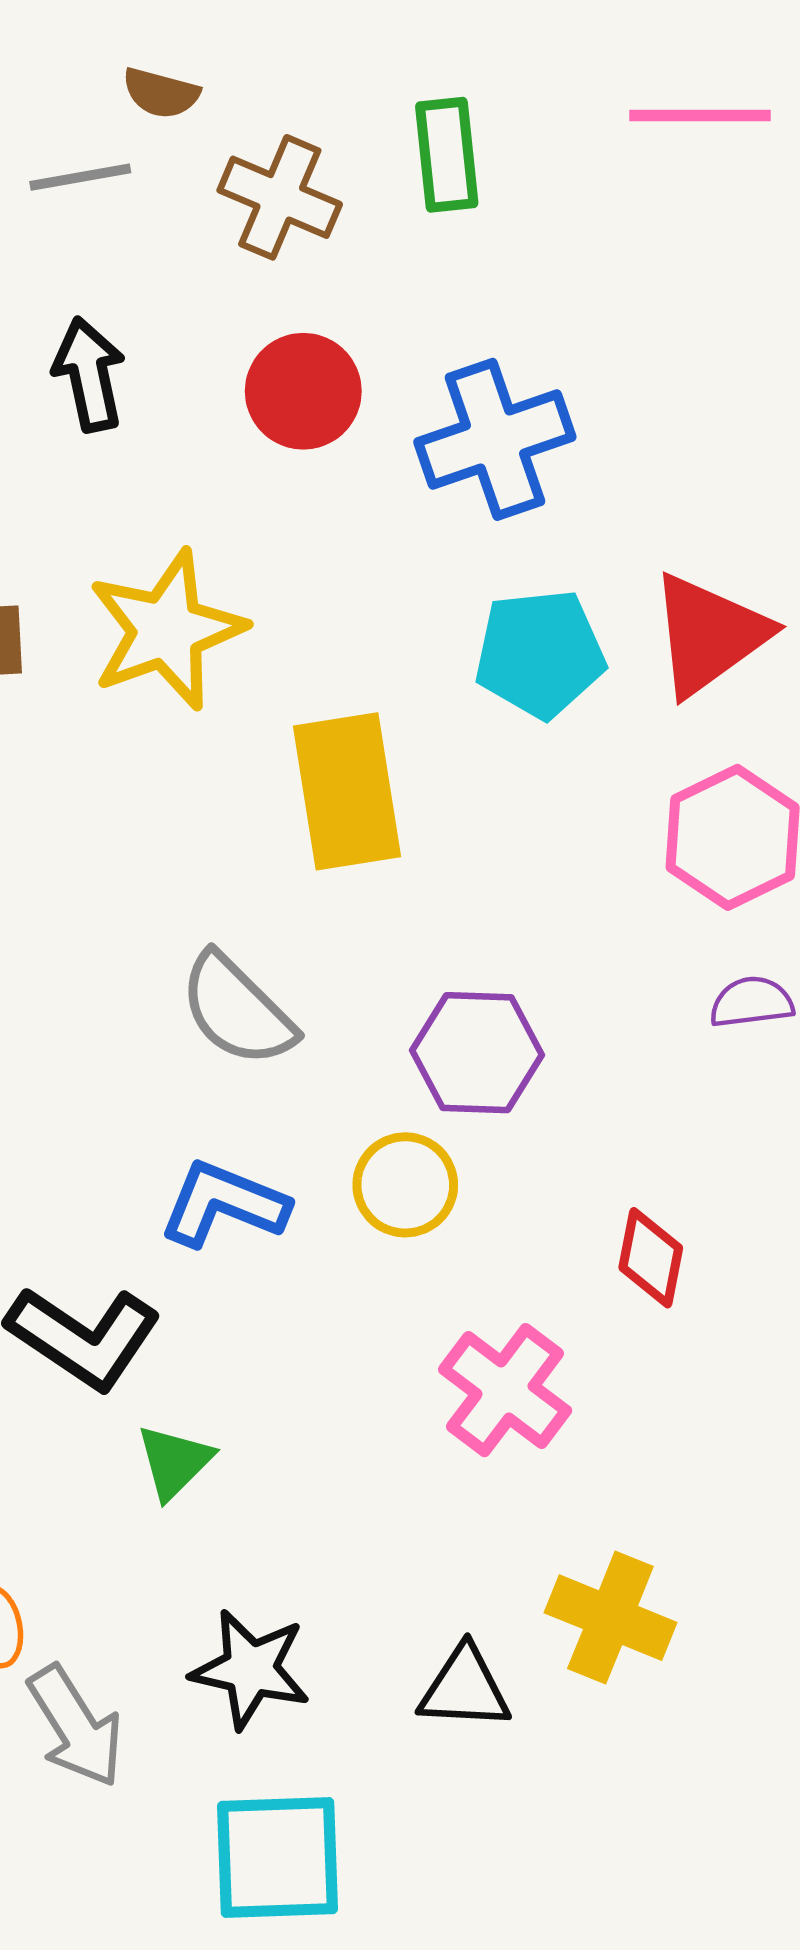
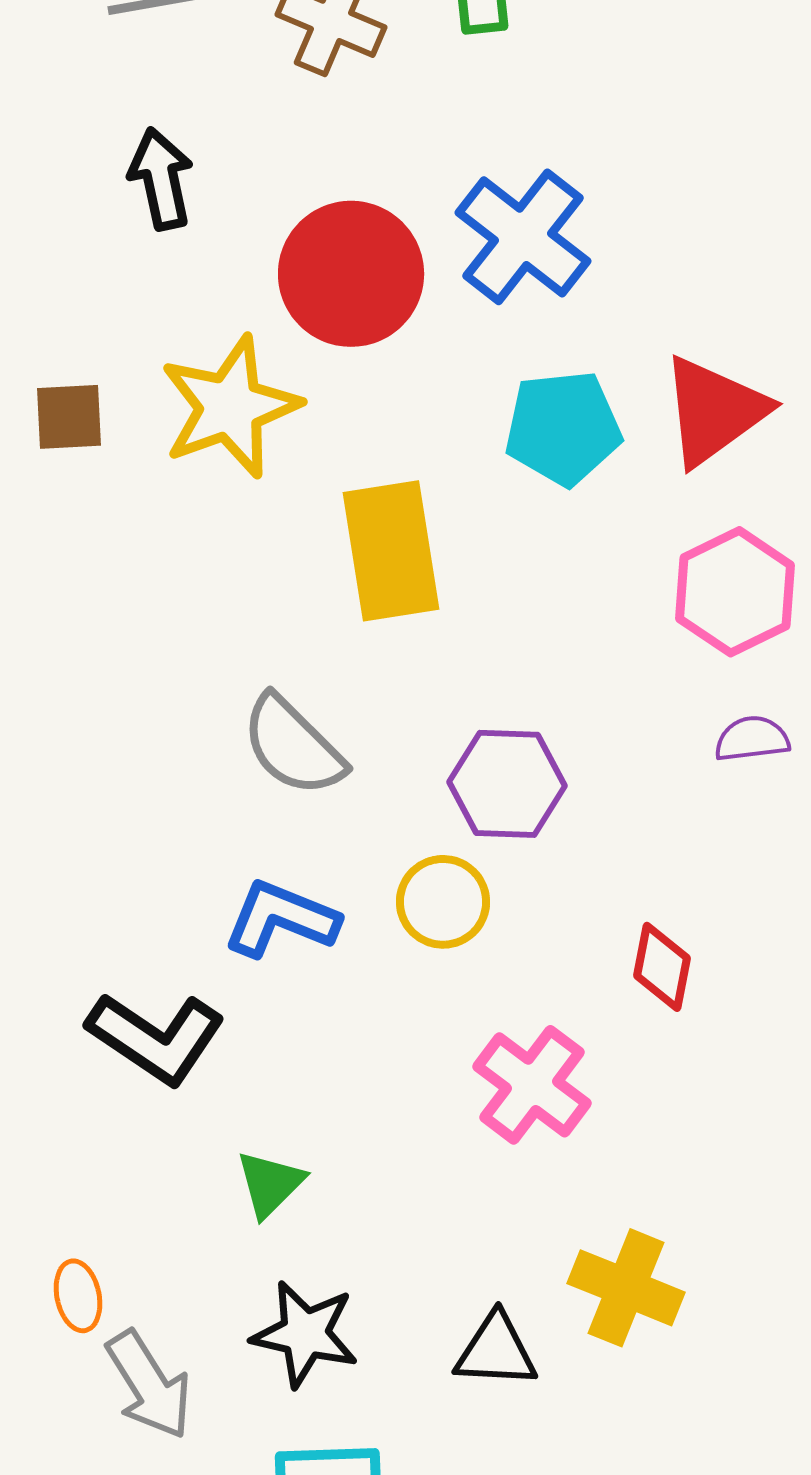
red circle: (303, 391) -> (351, 274), moved, size x1.4
blue cross: (495, 439) -> (523, 237), turned -33
green triangle: (174, 1462) -> (270, 1184), moved

